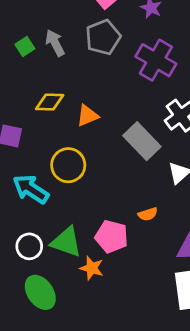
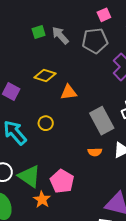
gray arrow: (55, 43) -> (60, 35), turned -30
yellow circle: (68, 165) -> (46, 123), size x0.6
orange semicircle: (148, 214) -> (95, 152), moved

